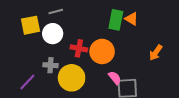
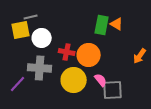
gray line: (56, 12) -> (31, 17), moved
gray cross: (51, 65) -> (40, 68), size x1.6
yellow circle: (72, 78) -> (74, 80), moved

